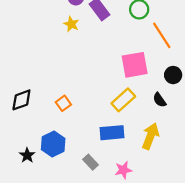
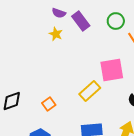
yellow rectangle: (123, 100) -> (90, 91), moved

